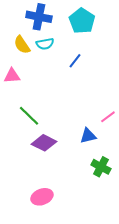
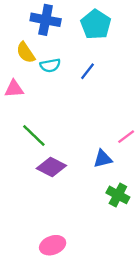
cyan semicircle: (45, 44) -> (50, 65), moved
pink ellipse: (42, 197) -> (53, 245), moved

